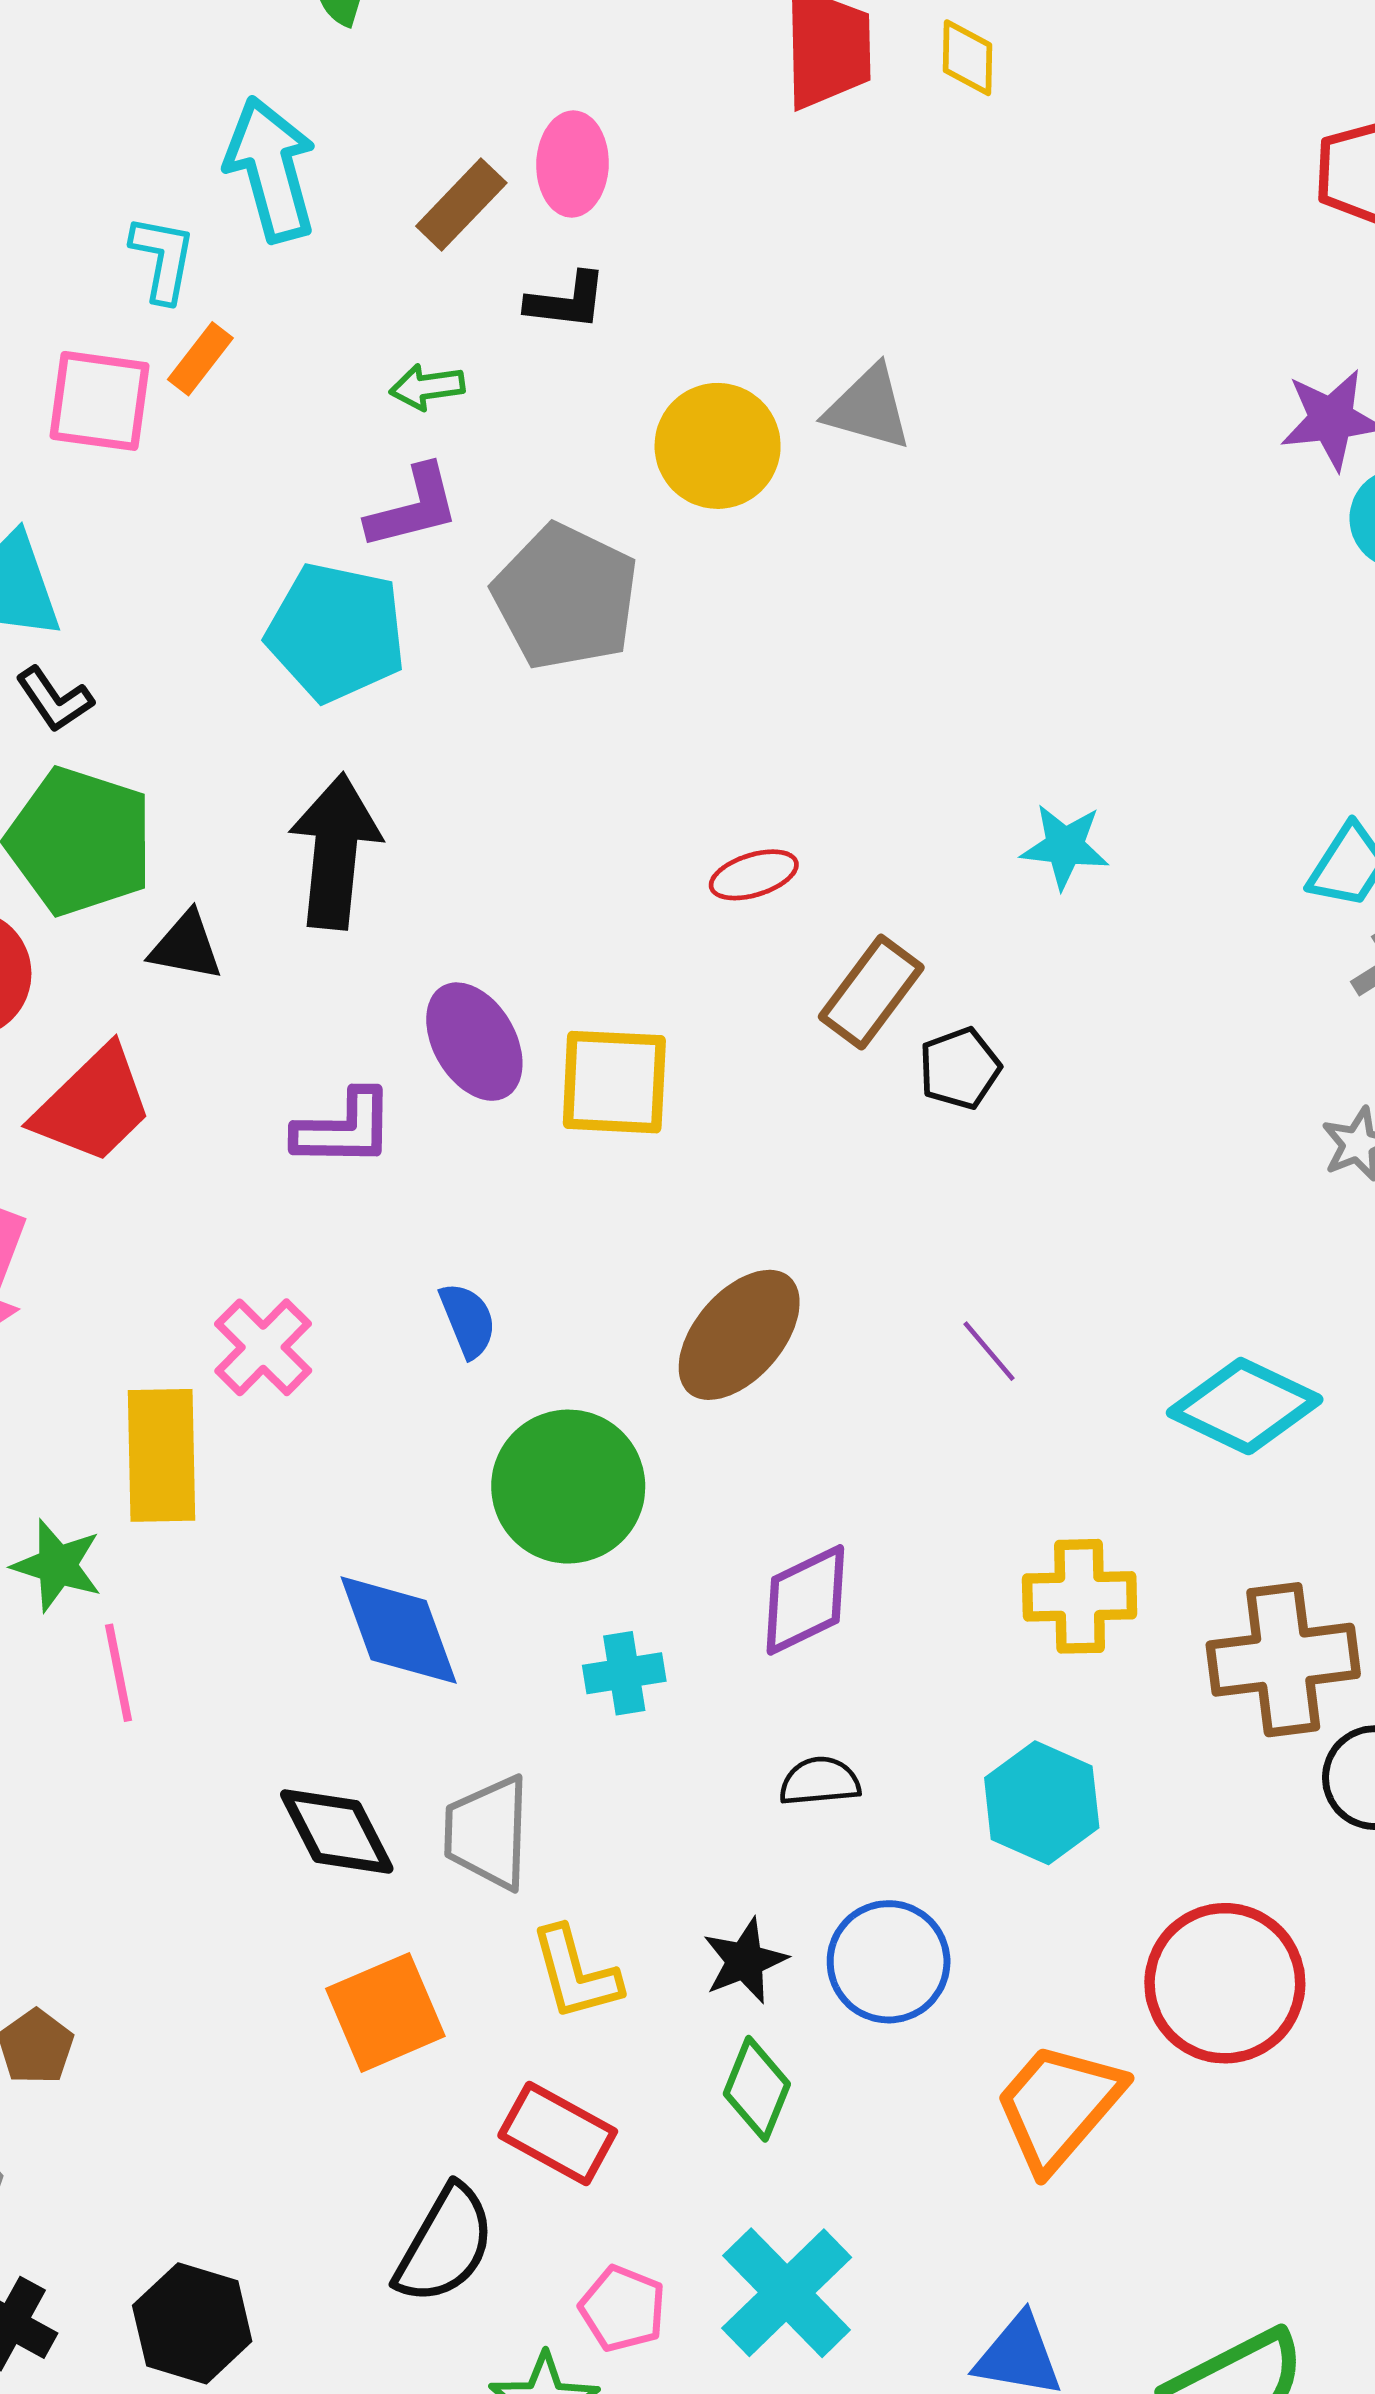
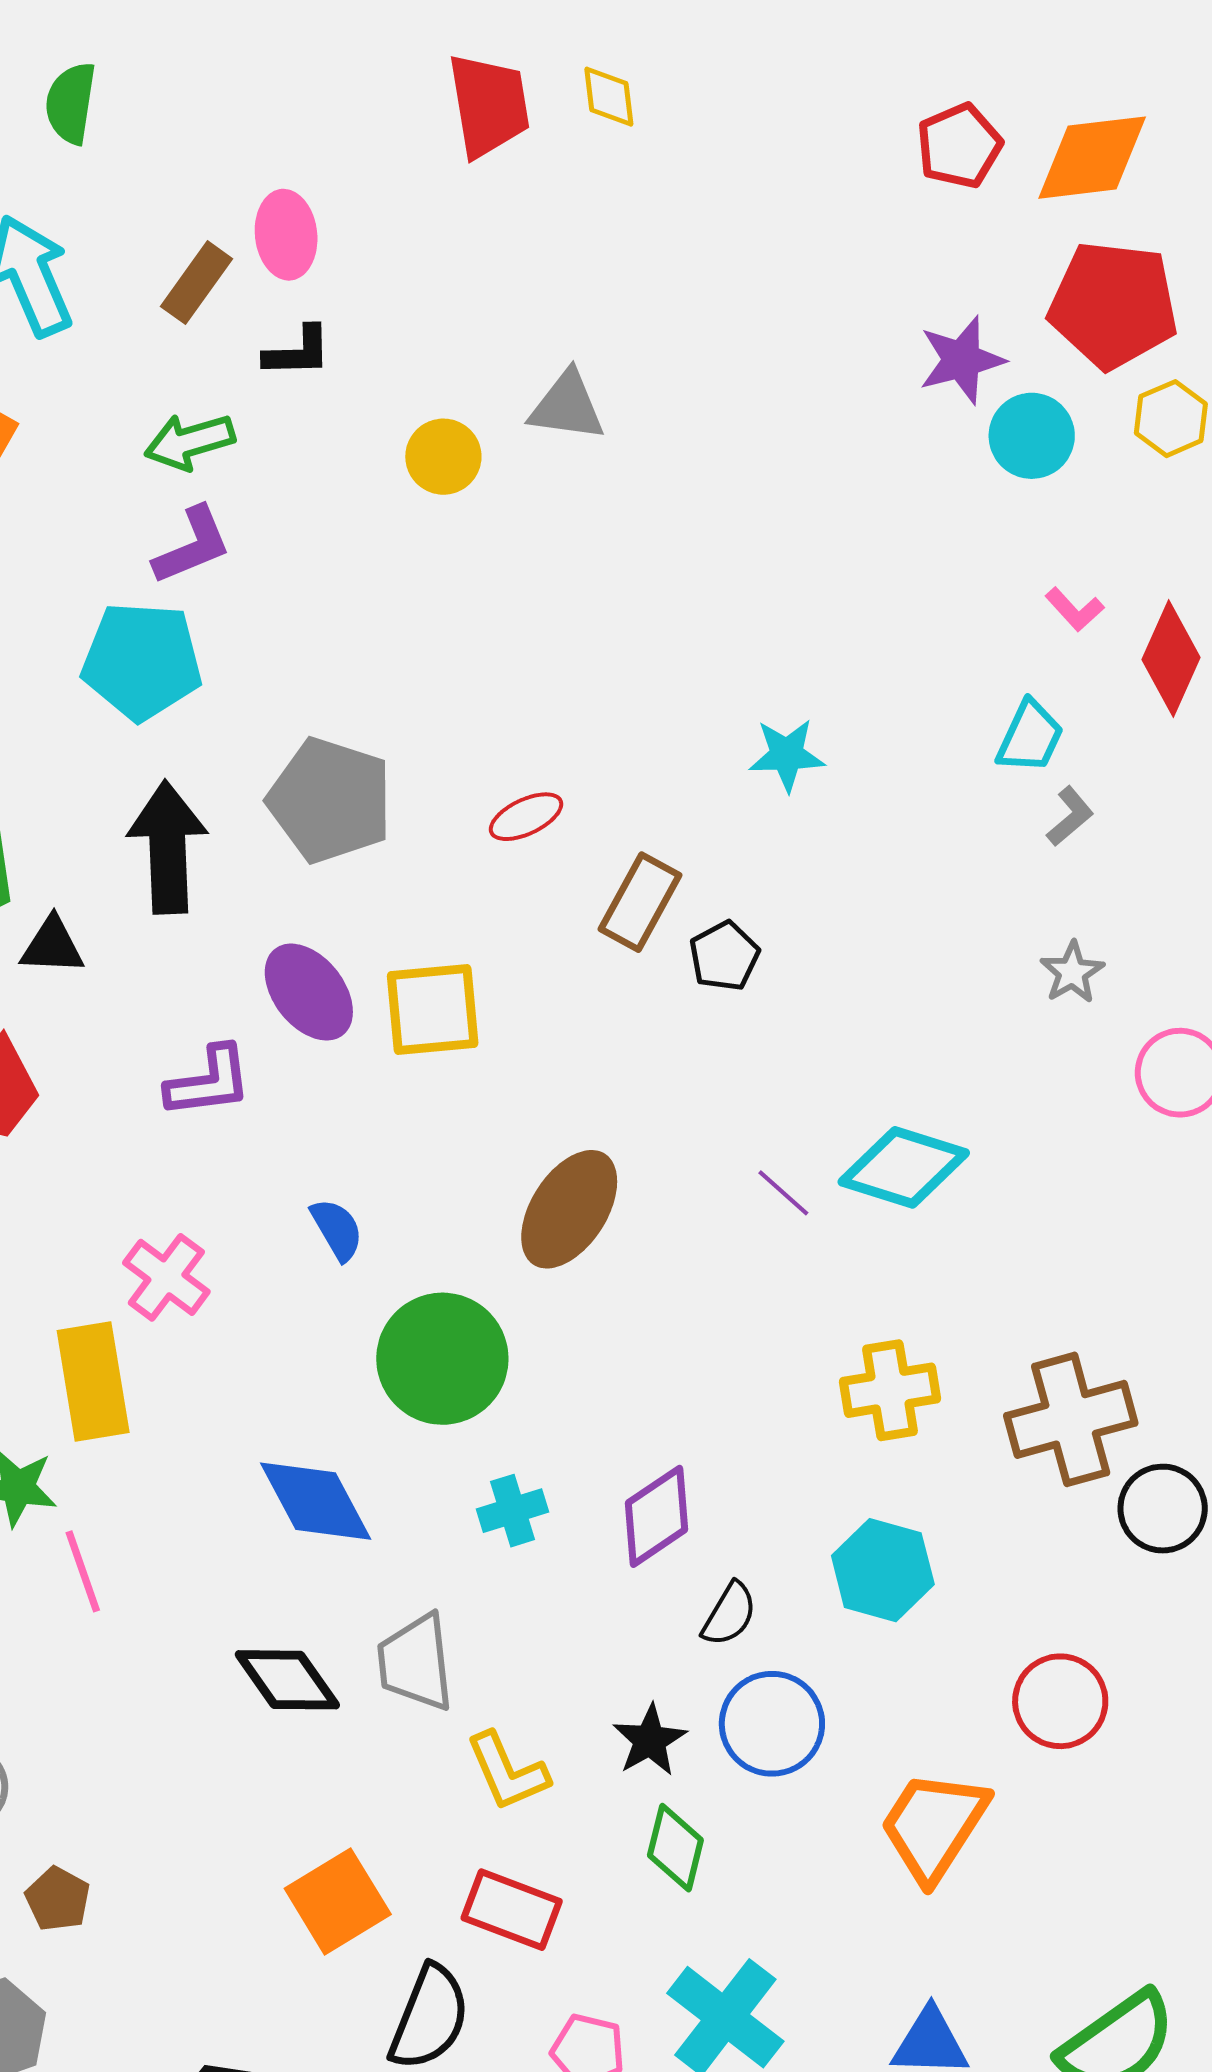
green arrow: (427, 387) -> (190, 442), size x1.4
yellow circle: (718, 446) -> (443, 457), size x0.7
gray pentagon: (566, 597) -> (330, 800), moved
cyan diamond: (1245, 1406) -> (904, 1167), moved
purple diamond: (805, 1600) -> (656, 1516), moved
black semicircle: (820, 1781) -> (729, 1614), moved, turned 134
red circle: (1225, 1983) -> (1060, 1701), size x0.7
orange square: (385, 2012) -> (338, 1901), moved

